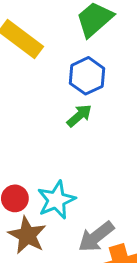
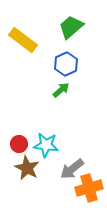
cyan star: (56, 200) -> (46, 145), turned 30

